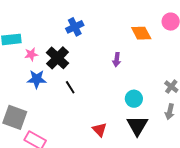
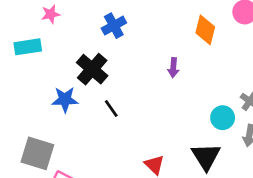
orange diamond: (141, 33) -> (205, 30), turned 45
pink star: (31, 54) -> (51, 14), moved
cyan circle: (134, 99) -> (223, 118), moved

